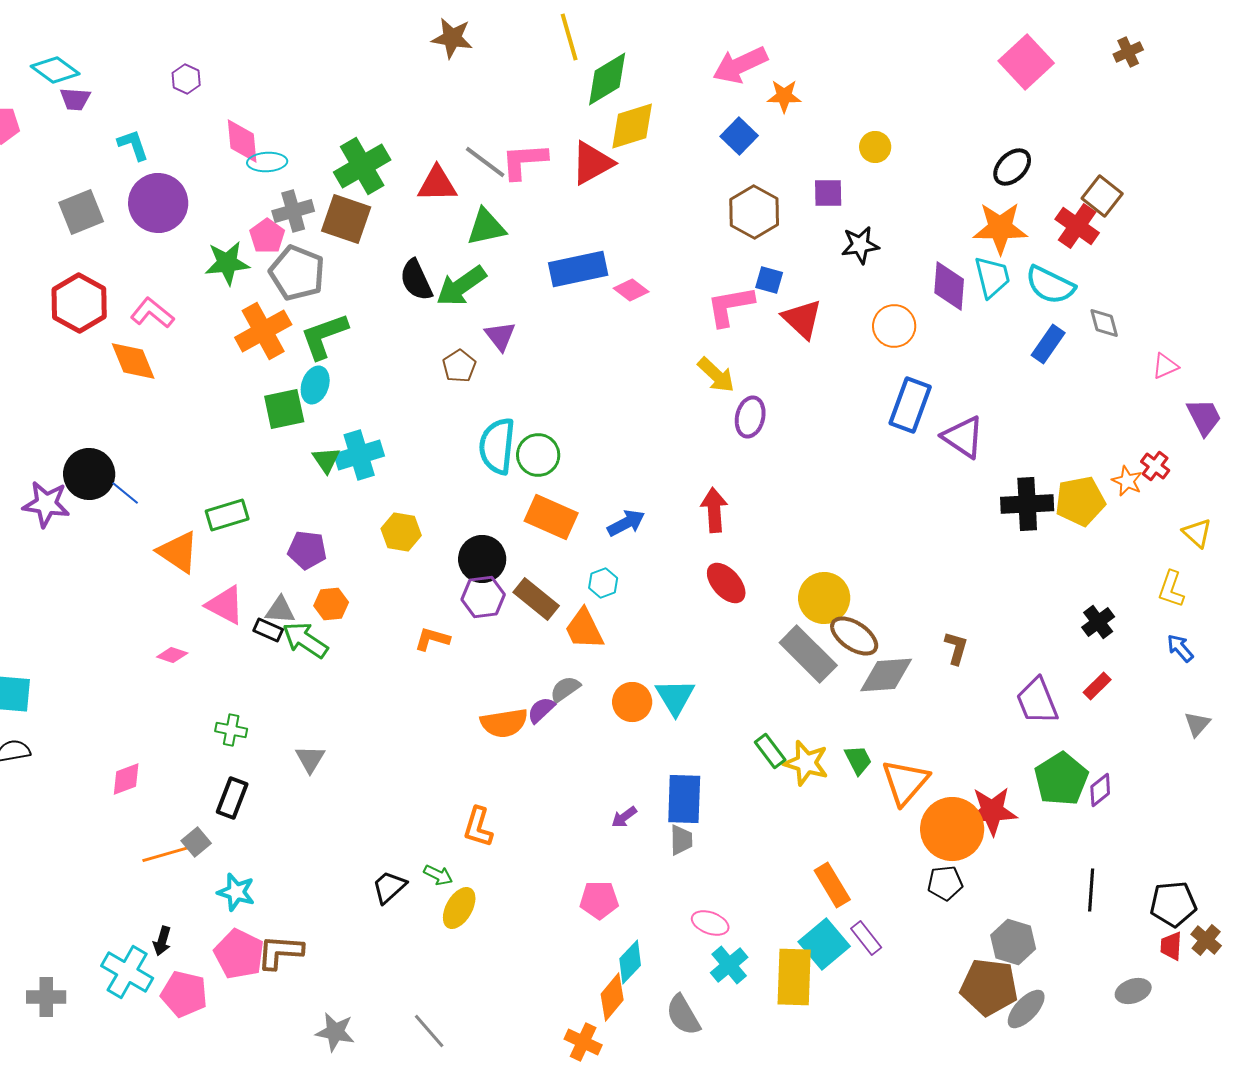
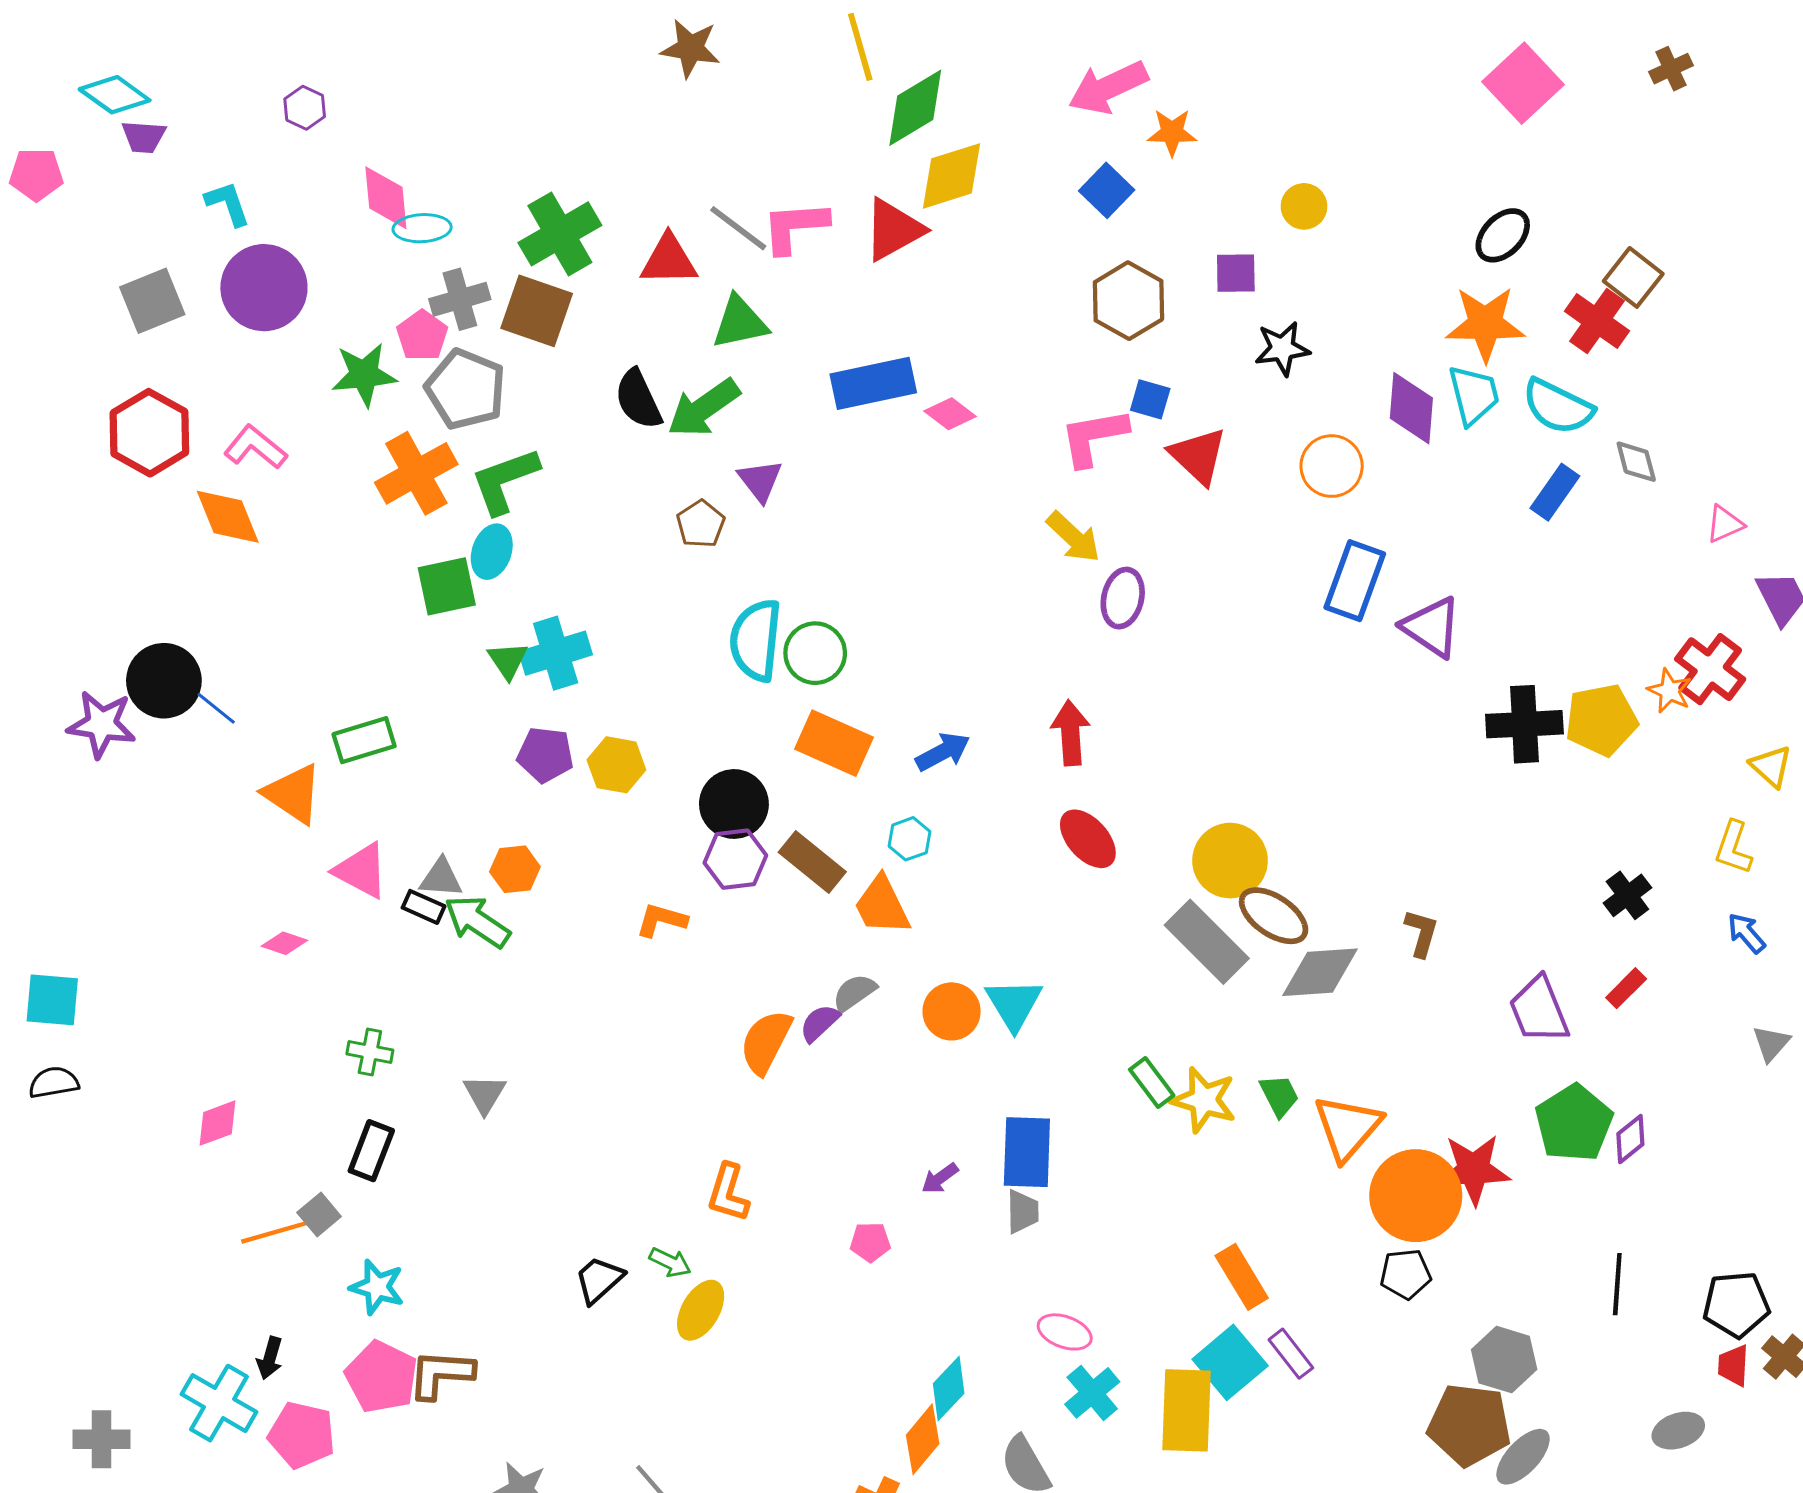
red cross: (1155, 466) -> (1710, 669), size x1.6
purple pentagon: (307, 550) -> (545, 755), moved
orange semicircle: (504, 723) -> (766, 1042), turned 126
pink pentagon: (599, 900) -> (870, 1242), moved, size x0.7

